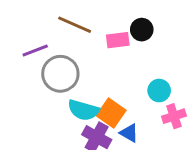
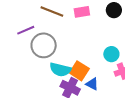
black circle: (142, 30) -> (114, 10), moved
pink rectangle: (118, 40) -> (82, 12), moved

